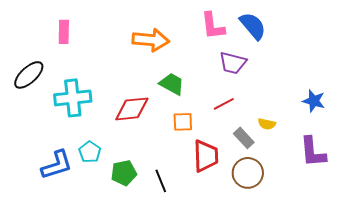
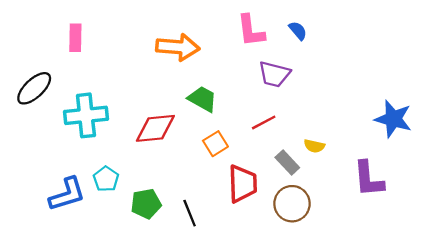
blue semicircle: (253, 26) -> (298, 31), size x0.6
blue star: (314, 101) -> (393, 119), moved, size x1.4
orange square: (183, 122) -> (215, 144), turned -30

